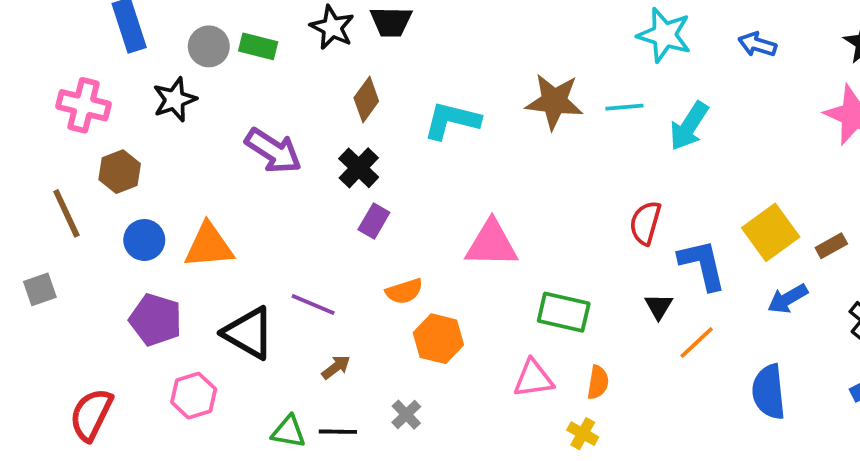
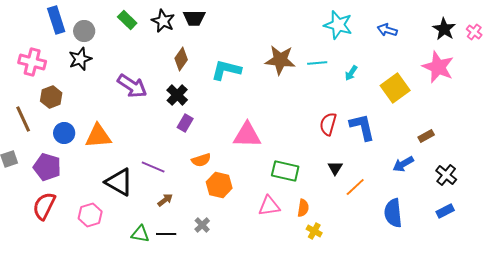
gray circle: (209, 46) -> (84, 31), moved
green rectangle: (258, 46) -> (127, 20), moved, turned 30
cyan arrow: (689, 126) -> (351, 73), size x0.6
yellow square: (771, 232) -> (395, 88), moved
blue L-shape: (702, 265) -> (362, 127), moved
purple pentagon: (156, 320) -> (47, 167), moved
red semicircle: (91, 415) -> (44, 206), moved
yellow cross: (583, 434) -> (314, 231), moved

